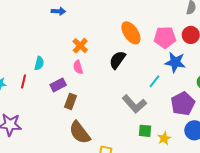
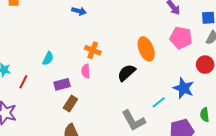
pink pentagon: (165, 37) -> (181, 38), moved
orange cross: (80, 46) -> (93, 50), turned -35
red line: (23, 81) -> (23, 82), moved

